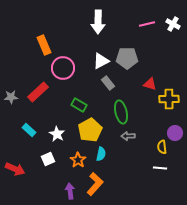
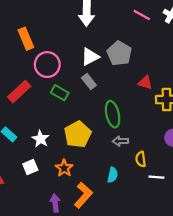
pink line: (147, 24) -> (142, 15), turned 42
gray pentagon: (127, 58) -> (119, 53), turned 30
gray rectangle: (108, 83) -> (89, 81), moved
green rectangle: (79, 105) -> (60, 93), moved
yellow semicircle: (162, 147) -> (141, 159), moved
cyan semicircle: (101, 154) -> (113, 175), moved

